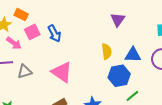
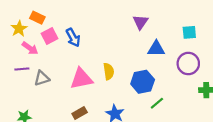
yellow semicircle: (107, 51) -> (109, 71), moved
blue triangle: (133, 55) -> (156, 49), moved
pink triangle: (62, 72) -> (81, 79), turned -45

